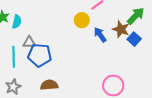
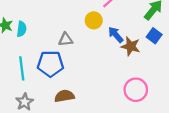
brown star: (121, 29) -> (131, 46), moved
gray triangle: (29, 42) -> (66, 39), moved

